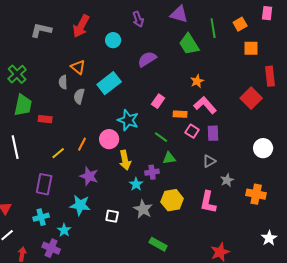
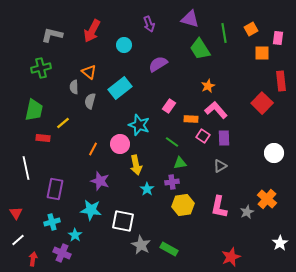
pink rectangle: (267, 13) -> (278, 38), moved
green cross: (17, 74) -> (41, 68), moved, turned 30
red rectangle: (45, 119) -> (43, 138), moved
white line: (15, 147) -> (26, 168), moved
yellow line: (58, 153) -> (63, 123), moved
purple cross: (152, 172) -> (172, 182), moved
gray star: (227, 180) -> (247, 212), moved
orange cross: (256, 194) -> (267, 199), turned 30
gray star: (143, 209) -> (141, 245), moved
white square: (112, 216) -> (123, 221), size x1.6

